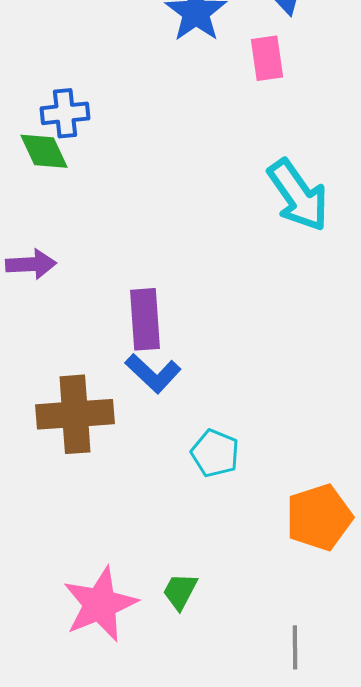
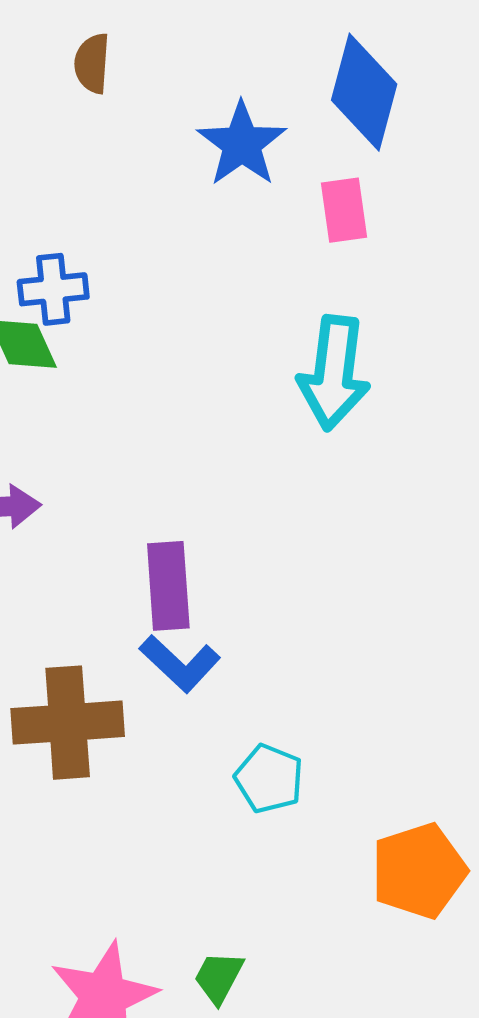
cyan arrow: (298, 195) -> (334, 373), moved, turned 42

